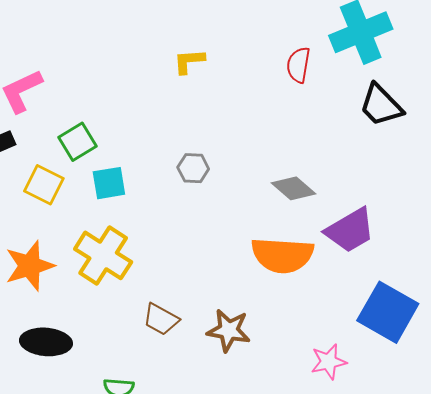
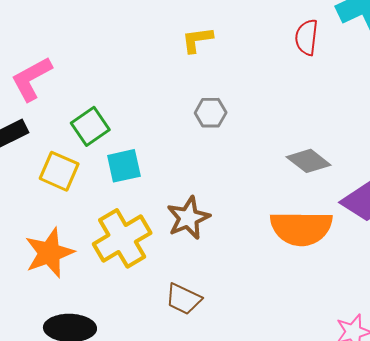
gray hexagon: (193, 168) -> (211, 113), moved
yellow cross: (103, 255) -> (122, 238), turned 30
brown star: (229, 330) -> (188, 218), moved, turned -30

